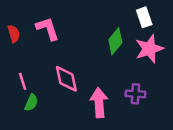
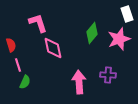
white rectangle: (144, 17) -> (127, 14), moved
red semicircle: (14, 34) -> (11, 45), moved
pink diamond: (66, 79) -> (53, 48), moved

